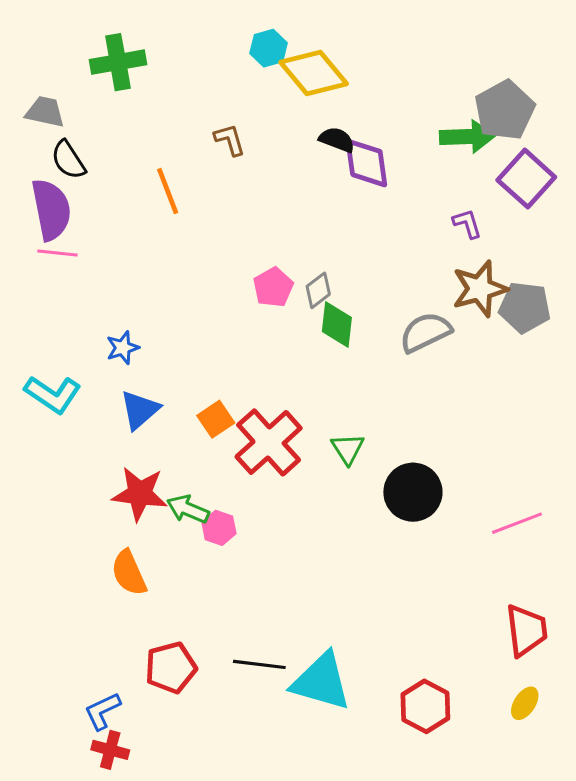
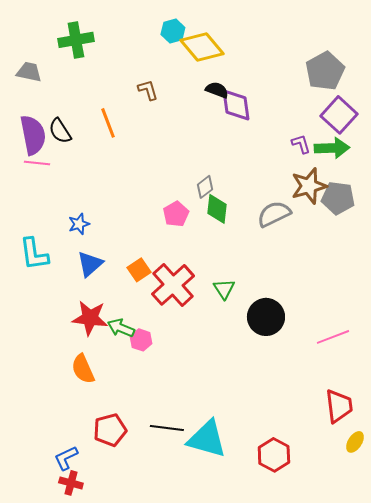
green arrow: (467, 137) -> (332, 148), moved
black semicircle: (68, 160) -> (60, 131), moved
pink pentagon: (273, 287) -> (176, 214), moved
cyan L-shape: (53, 394) -> (34, 254), turned 48
yellow ellipse: (525, 703) -> (355, 442), moved

